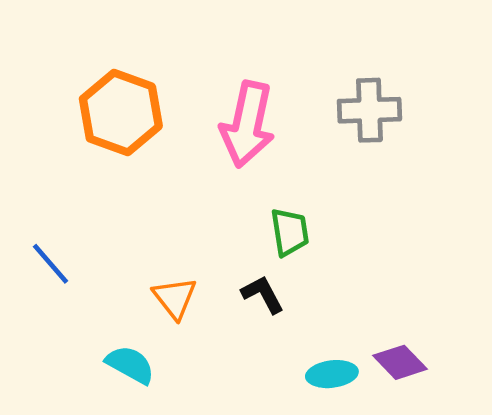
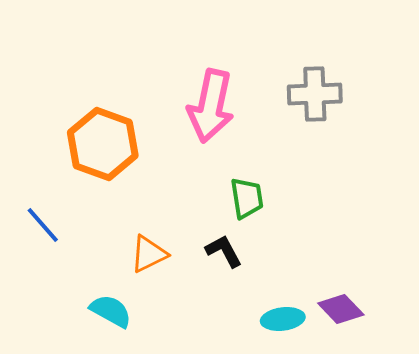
orange hexagon: (121, 112) -> (103, 144), moved
orange triangle: (175, 298) -> (149, 254), turned 42

